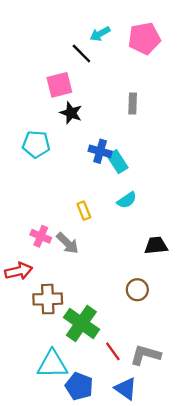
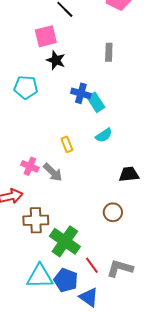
blue pentagon: (79, 386) -> (66, 280), moved
blue triangle: (126, 389) -> (89, 297), moved

